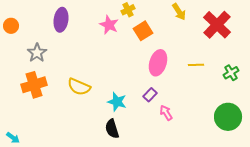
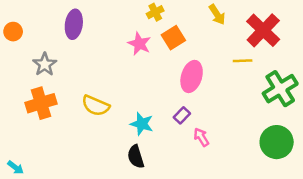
pink star: (109, 25) -> (139, 44), moved
yellow line: (196, 65) -> (243, 61), moved
green cross: (231, 73) -> (280, 89), size x1.8

